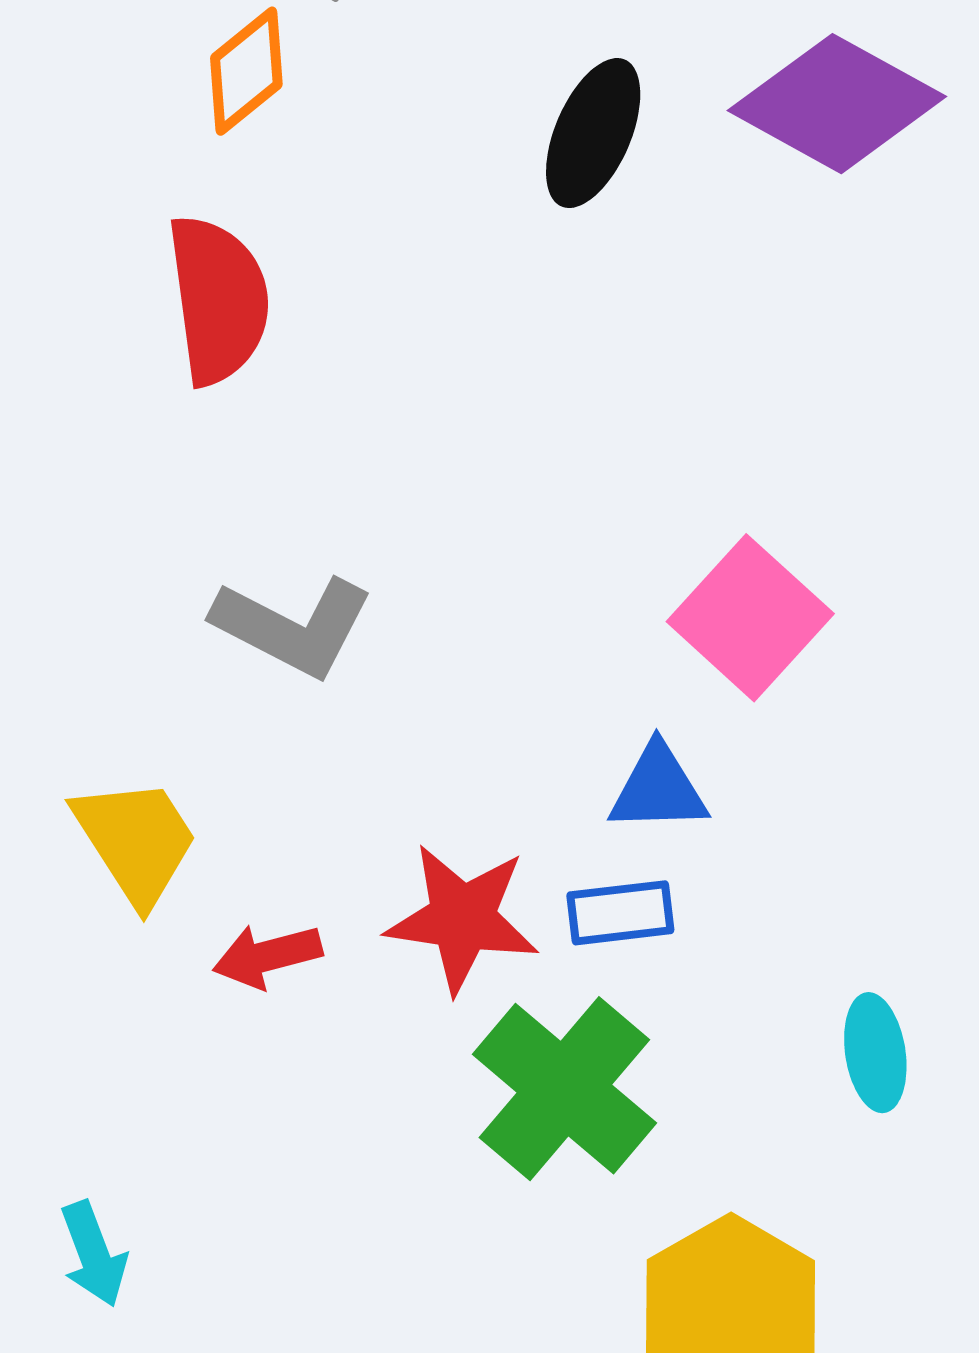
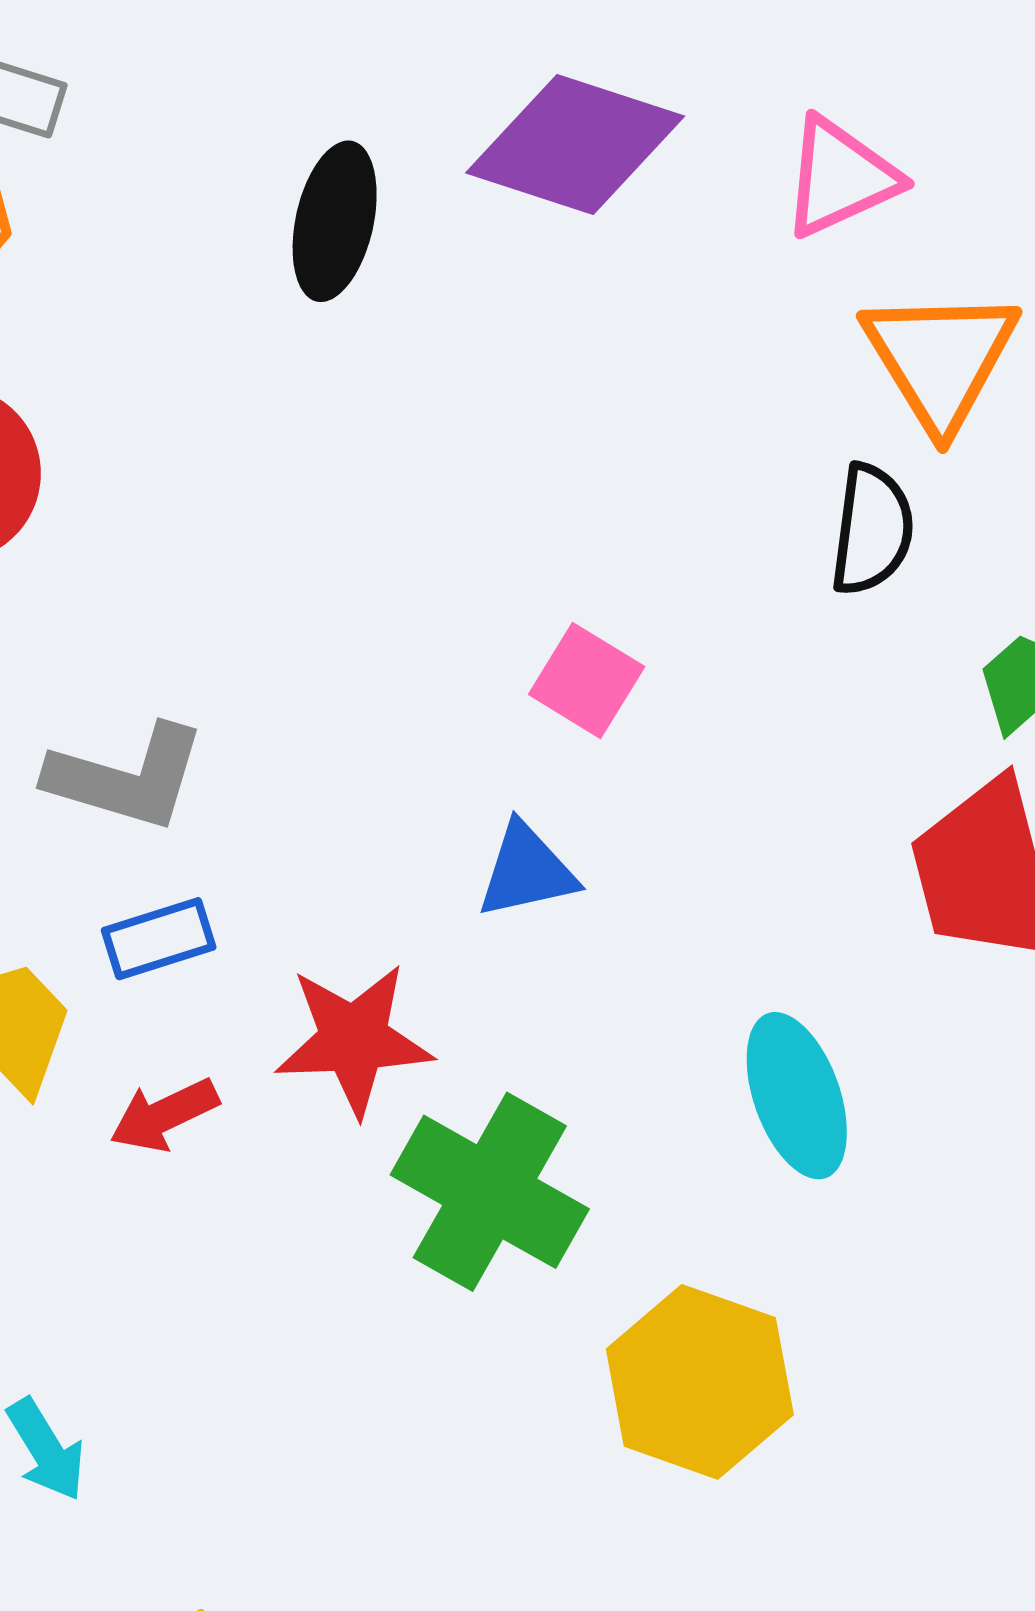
pink square: (750, 618) -> (587, 681), size x0.7
blue rectangle: (620, 913) -> (159, 939), moved
cyan ellipse: (875, 1053) -> (797, 1096), size x1.4

